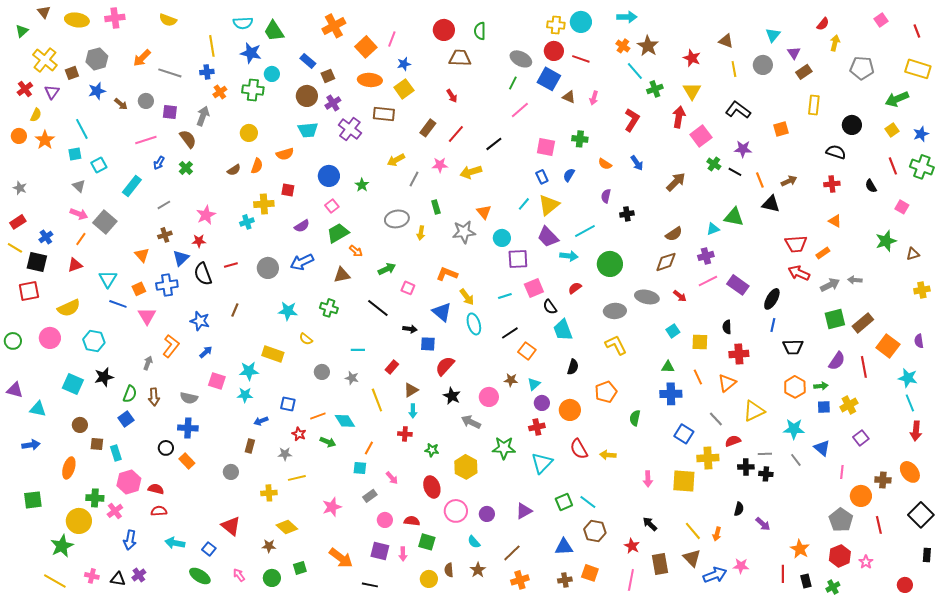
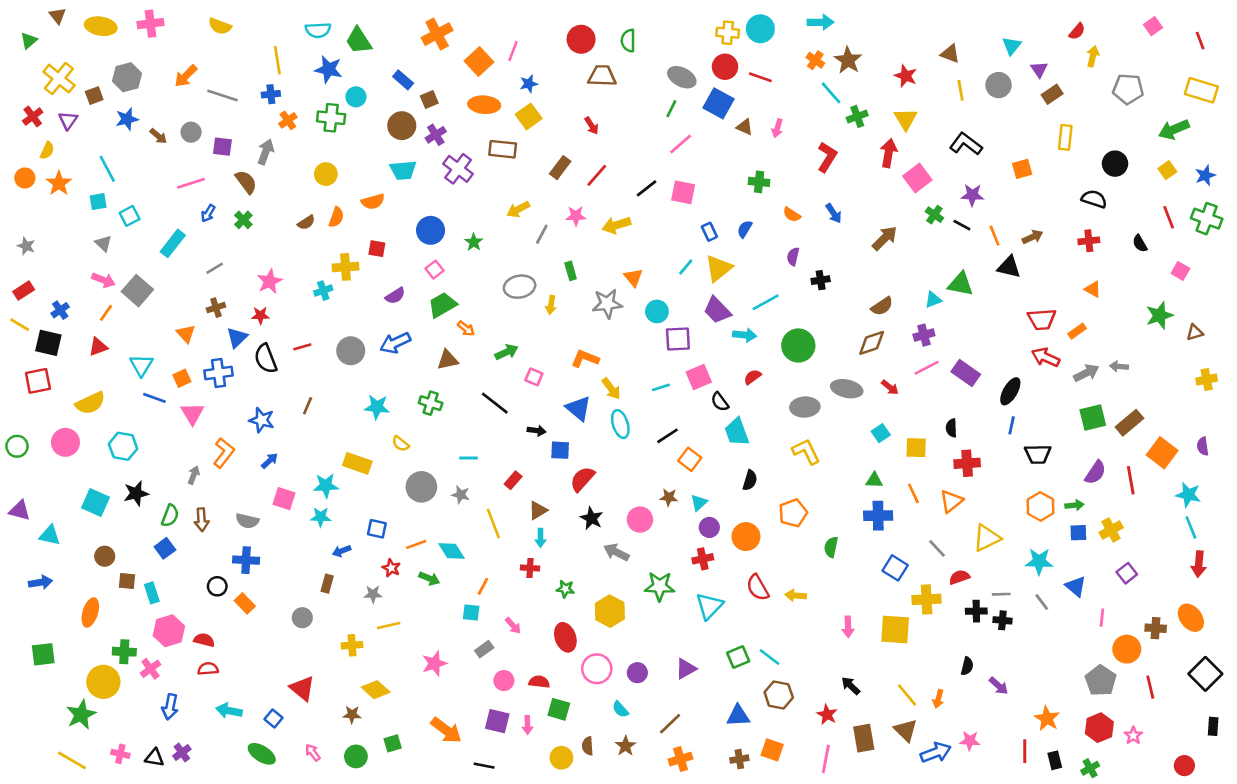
pink square: (546, 147) -> (683, 192), moved
gray circle: (322, 372) -> (421, 487), size x1.5

